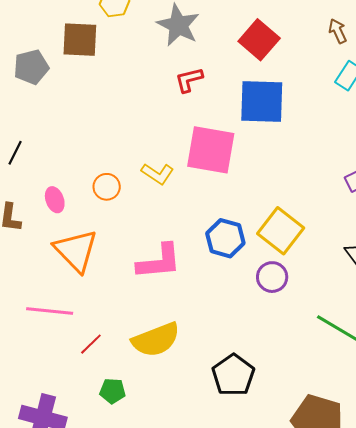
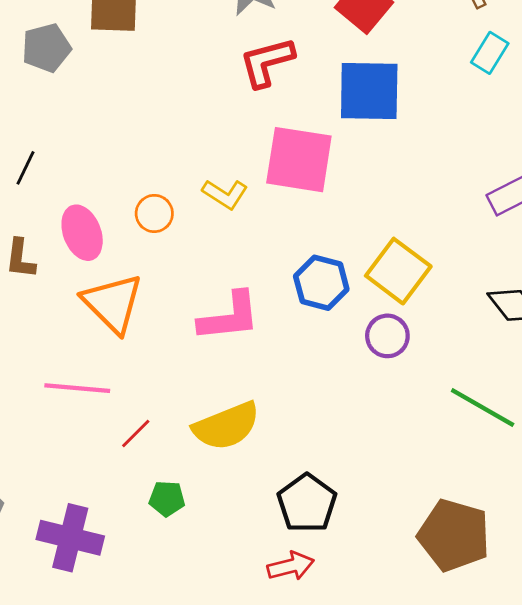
red L-shape: (189, 80) -> (267, 62), size x1.4
pink ellipse: (55, 200) -> (82, 233), size x1.5
black pentagon: (233, 375) -> (307, 503), moved

